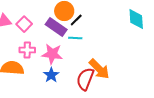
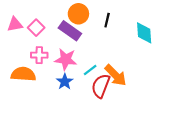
cyan diamond: (136, 19) -> (144, 33), moved
black line: (76, 20) -> (107, 20), moved, turned -32
cyan line: (75, 38) -> (90, 70), moved, turned -40

